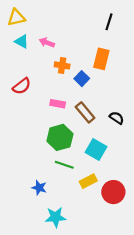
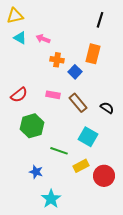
red semicircle: (22, 86) -> (19, 95), moved
green hexagon: (60, 137) -> (32, 126), moved
cyan star: (56, 217) -> (51, 199), turned -30

